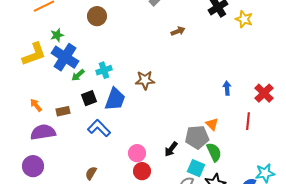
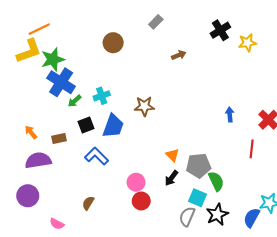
brown circle: (97, 16) -> (113, 43), moved
yellow star: (244, 19) -> (247, 43), turned -30
green star: (57, 35) -> (53, 59), size x1.6
yellow L-shape: (34, 54) -> (29, 51), moved
orange triangle: (212, 124) -> (172, 155), moved

